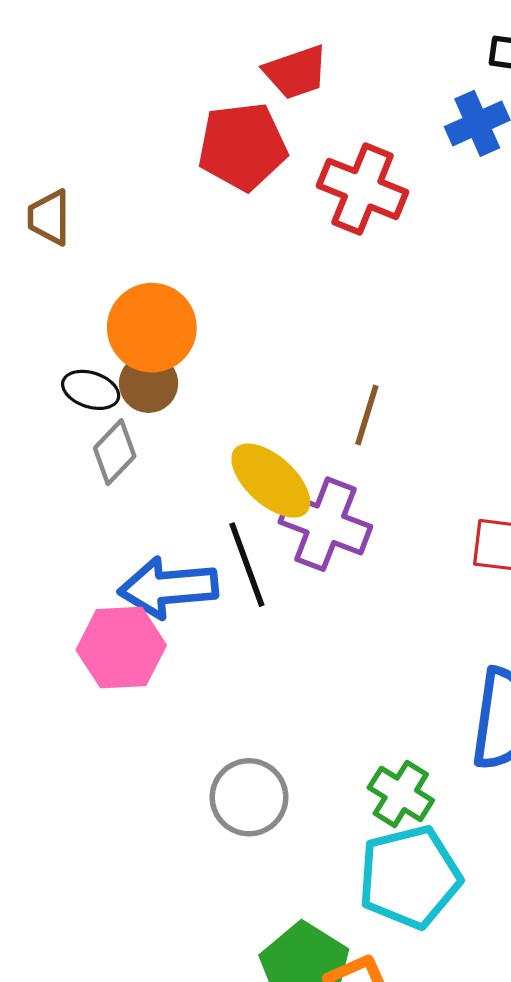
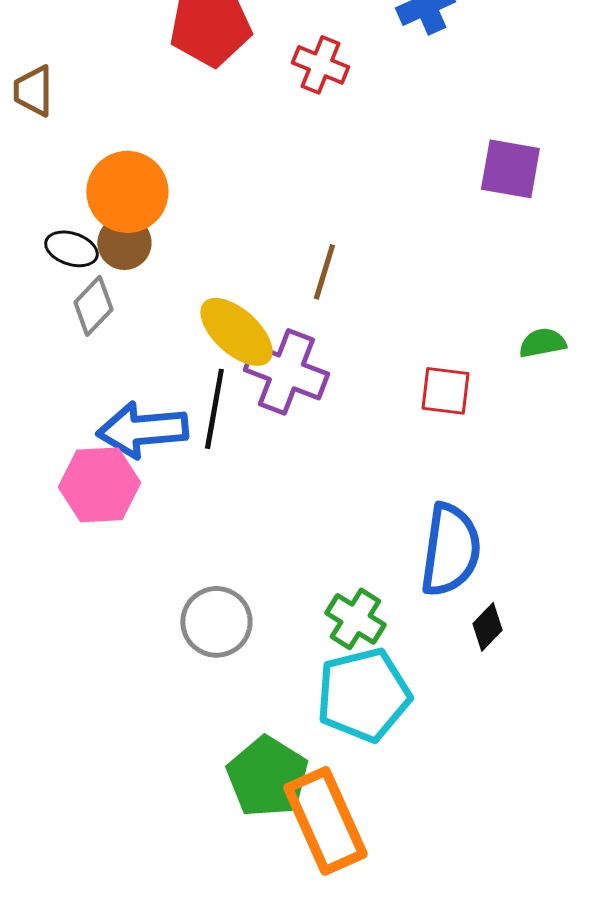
red cross: (363, 189) -> (320, 65), size x0.7
black line: (247, 565) -> (214, 409), turned 30

